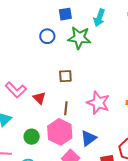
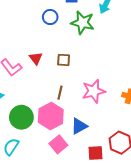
red triangle: (39, 98) -> (36, 58), moved
pink star: (98, 103) -> (94, 91), turned 30
green circle: (32, 137) -> (21, 117), size x1.5

